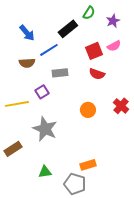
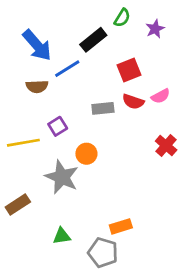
blue arrow: (27, 33) -> (37, 45), size x1.4
pink semicircle: (114, 46) -> (161, 96), moved
gray rectangle: (60, 73) -> (103, 108), moved
orange circle: (88, 110) -> (86, 154), moved

